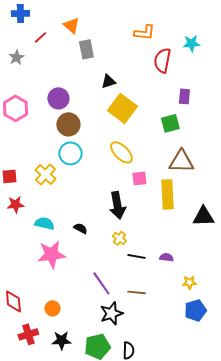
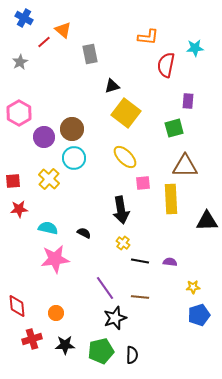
blue cross: (20, 13) -> (24, 18), turned 30
orange triangle: (71, 25) -> (63, 30), moved
purple circle: (58, 98) -> (44, 137), moved

